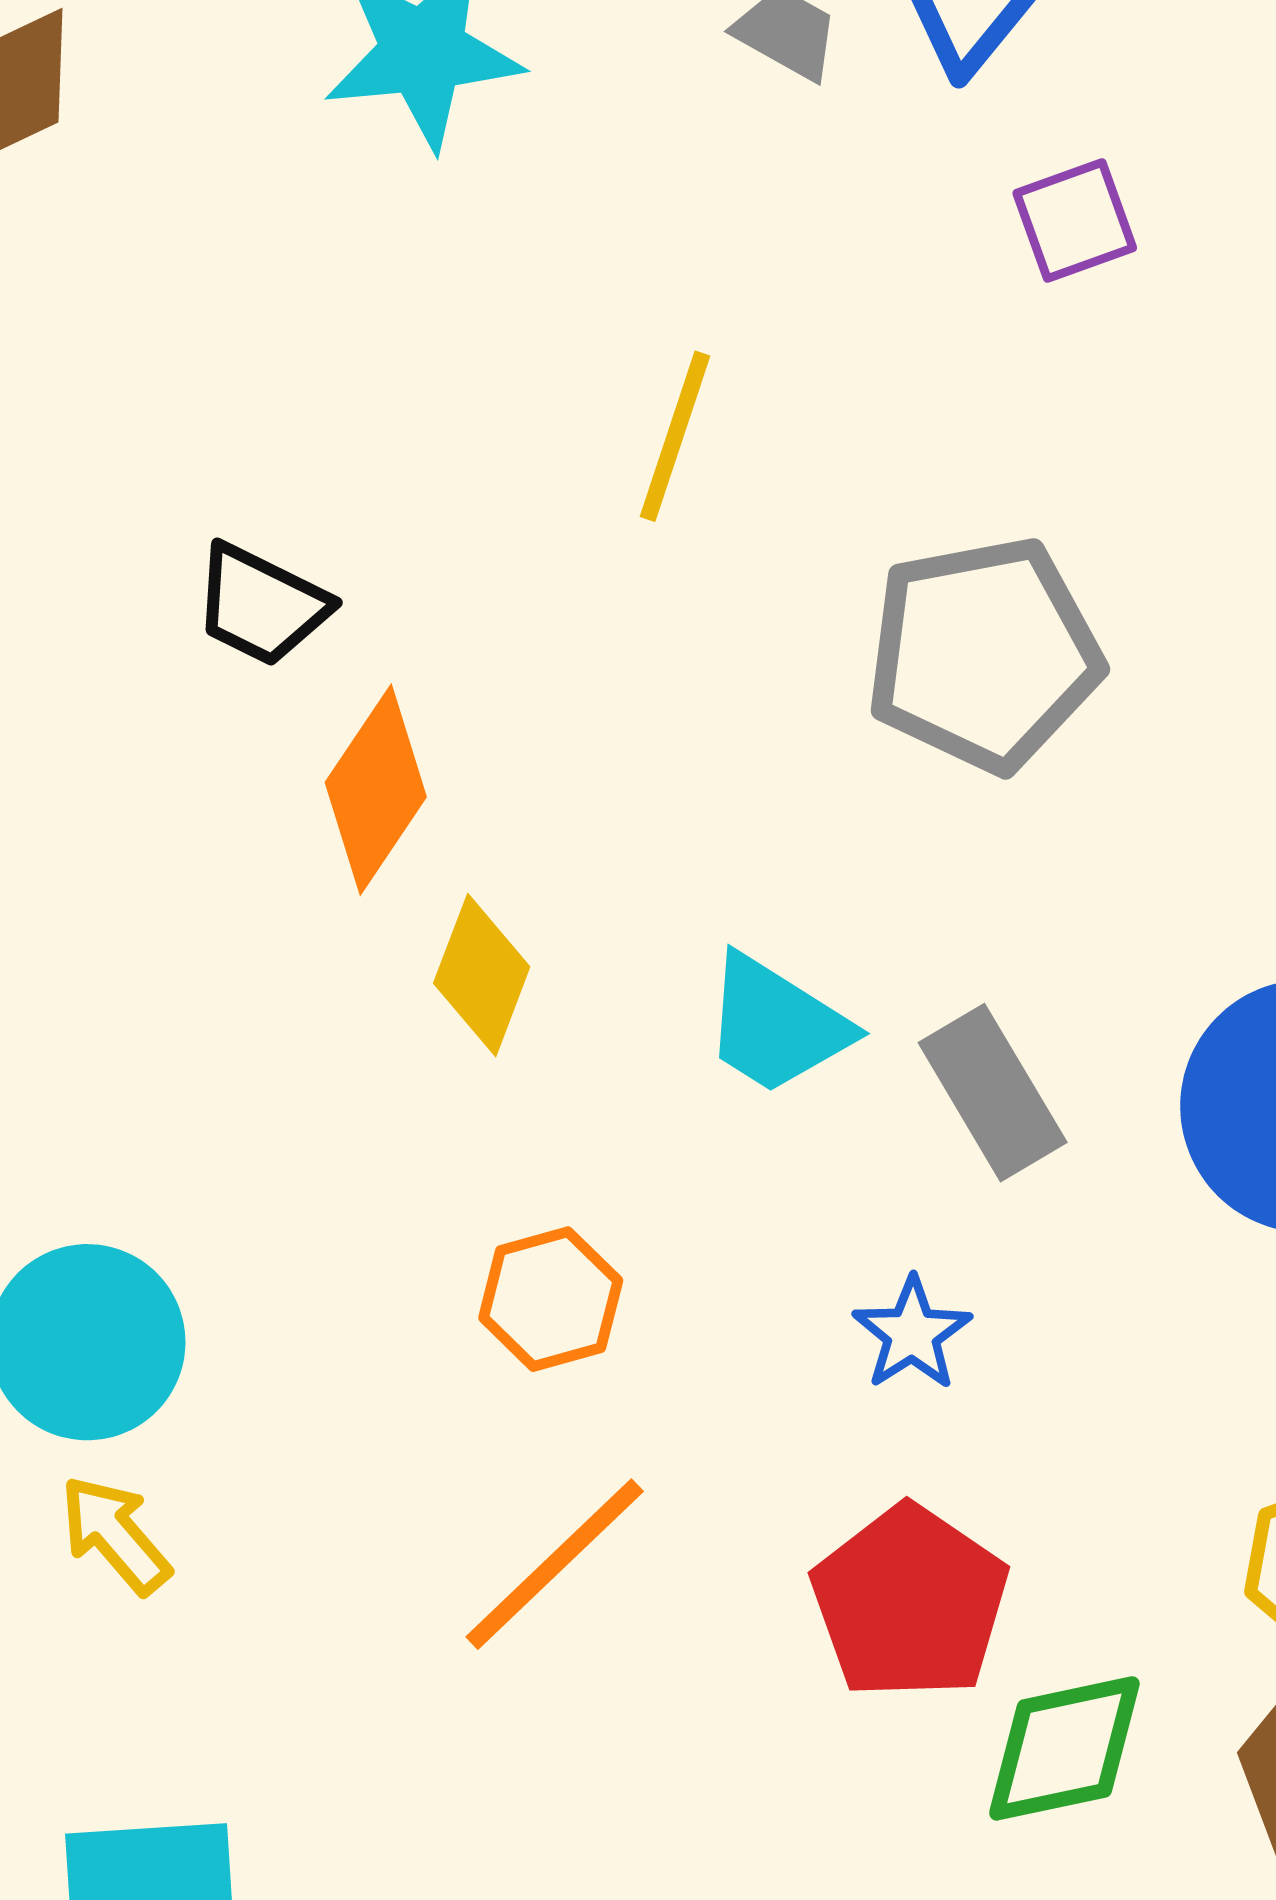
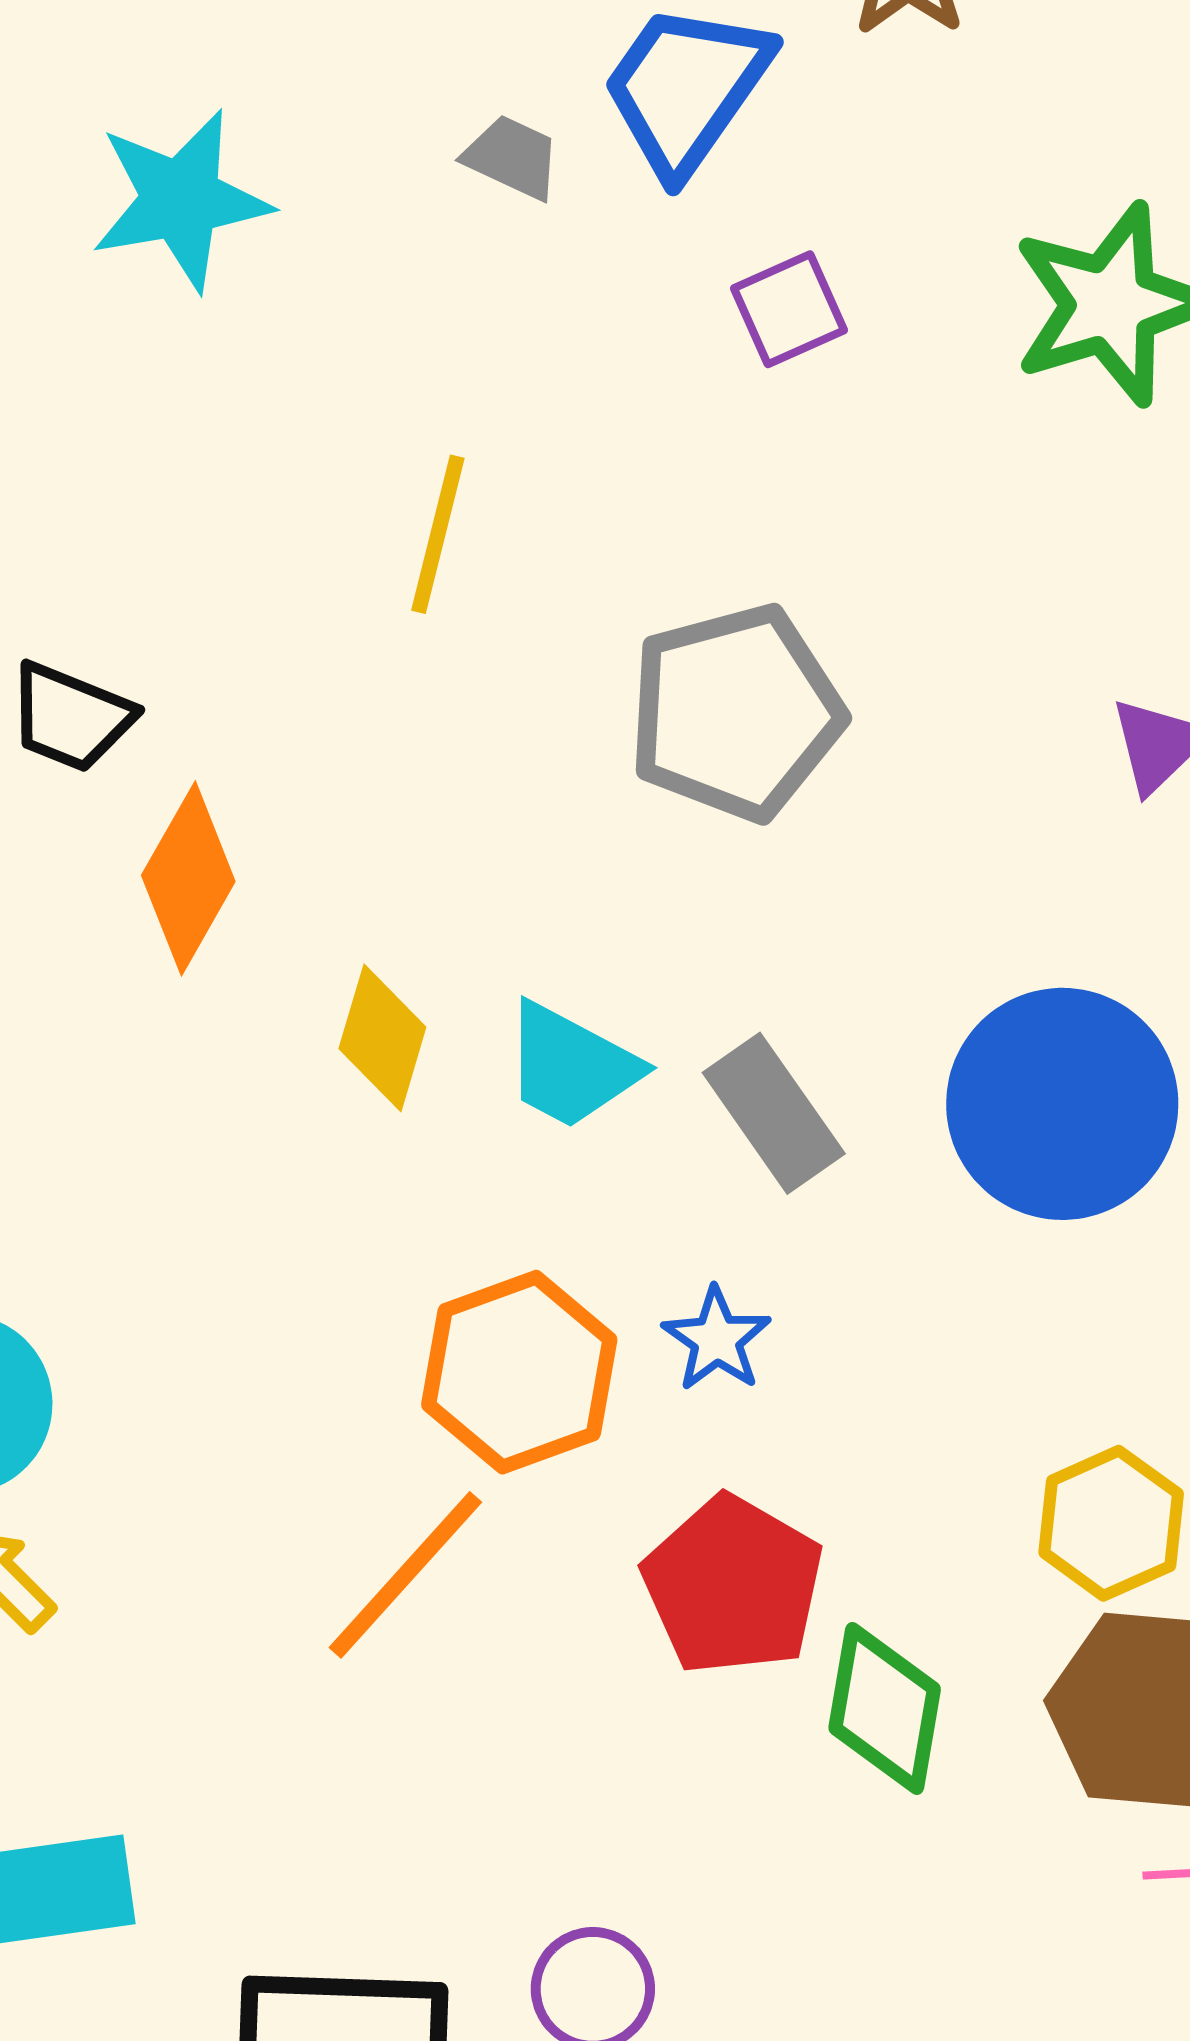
yellow diamond: (482, 975) -> (382, 1038), moved
orange hexagon: (551, 1299) -> (519, 1372), moved, size x1.5
green diamond: (1064, 1748) -> (885, 1709), turned -64

